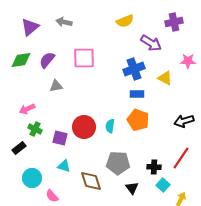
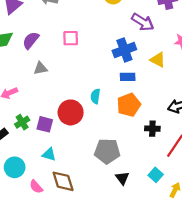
pink square: (84, 58) -> (71, 38), size x0.7
orange pentagon: (138, 120) -> (129, 105), turned 30
cyan semicircle: (110, 126) -> (95, 96), moved
green cross: (35, 129) -> (22, 122), moved, turned 32
black cross: (154, 167) -> (152, 129), moved
brown diamond: (91, 181) -> (63, 181), moved

